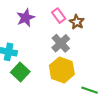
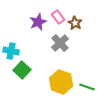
purple star: (26, 18) -> (38, 22), moved
yellow hexagon: (62, 70) -> (61, 82), moved

